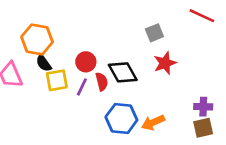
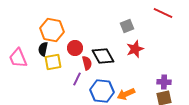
orange hexagon: (37, 39) -> (52, 30), moved
black semicircle: (44, 63) -> (43, 49), turned 48
purple line: (82, 87) -> (77, 79), moved

